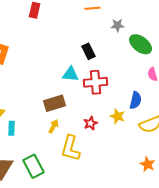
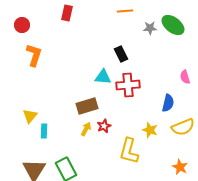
green ellipse: (141, 44) -> (173, 25), moved
yellow star: (118, 116) -> (150, 130), moved
red star: (91, 123) -> (104, 126), moved
yellow L-shape: (71, 148) -> (129, 151), moved

